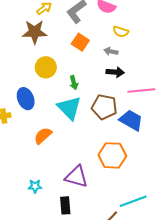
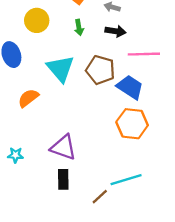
green arrow: (74, 83) -> (79, 27), moved
orange hexagon: (112, 155) -> (132, 124), moved
black rectangle: (65, 205) -> (63, 179), moved

